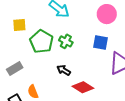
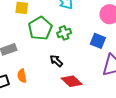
green cross: (66, 41) -> (64, 33), turned 32

